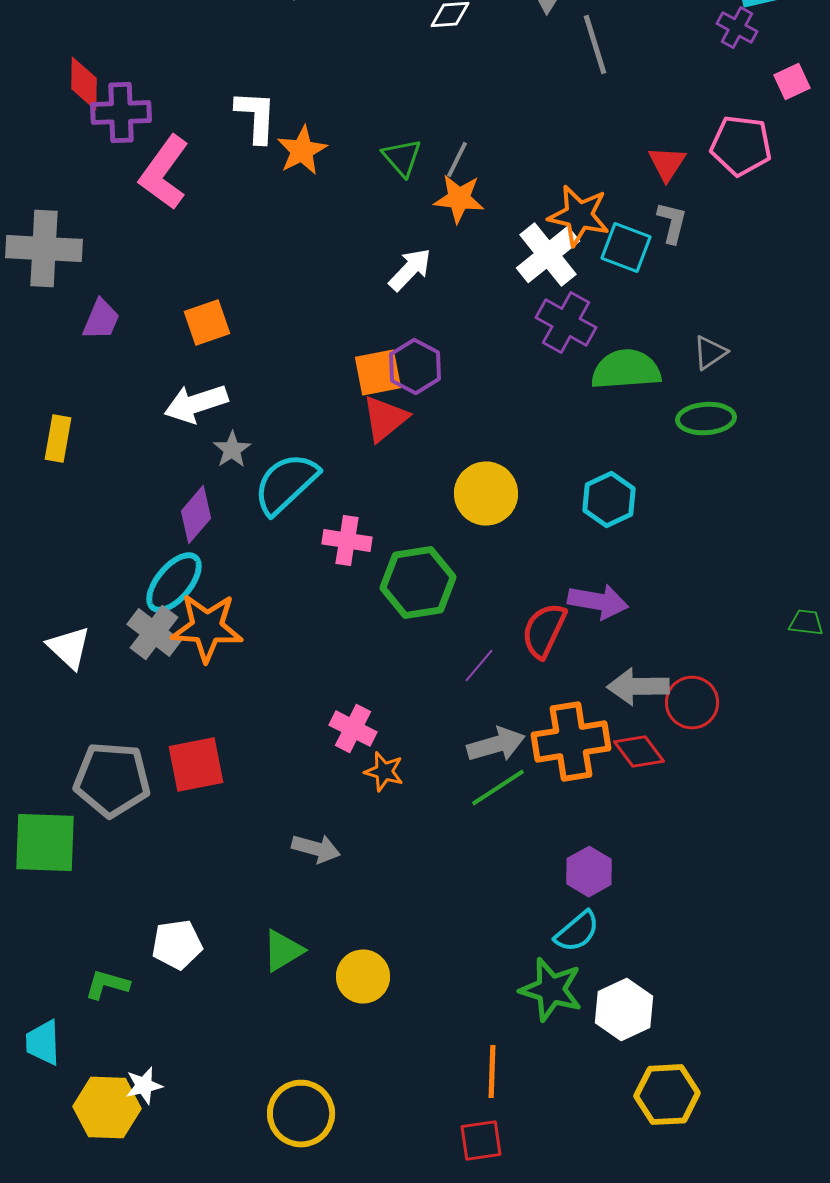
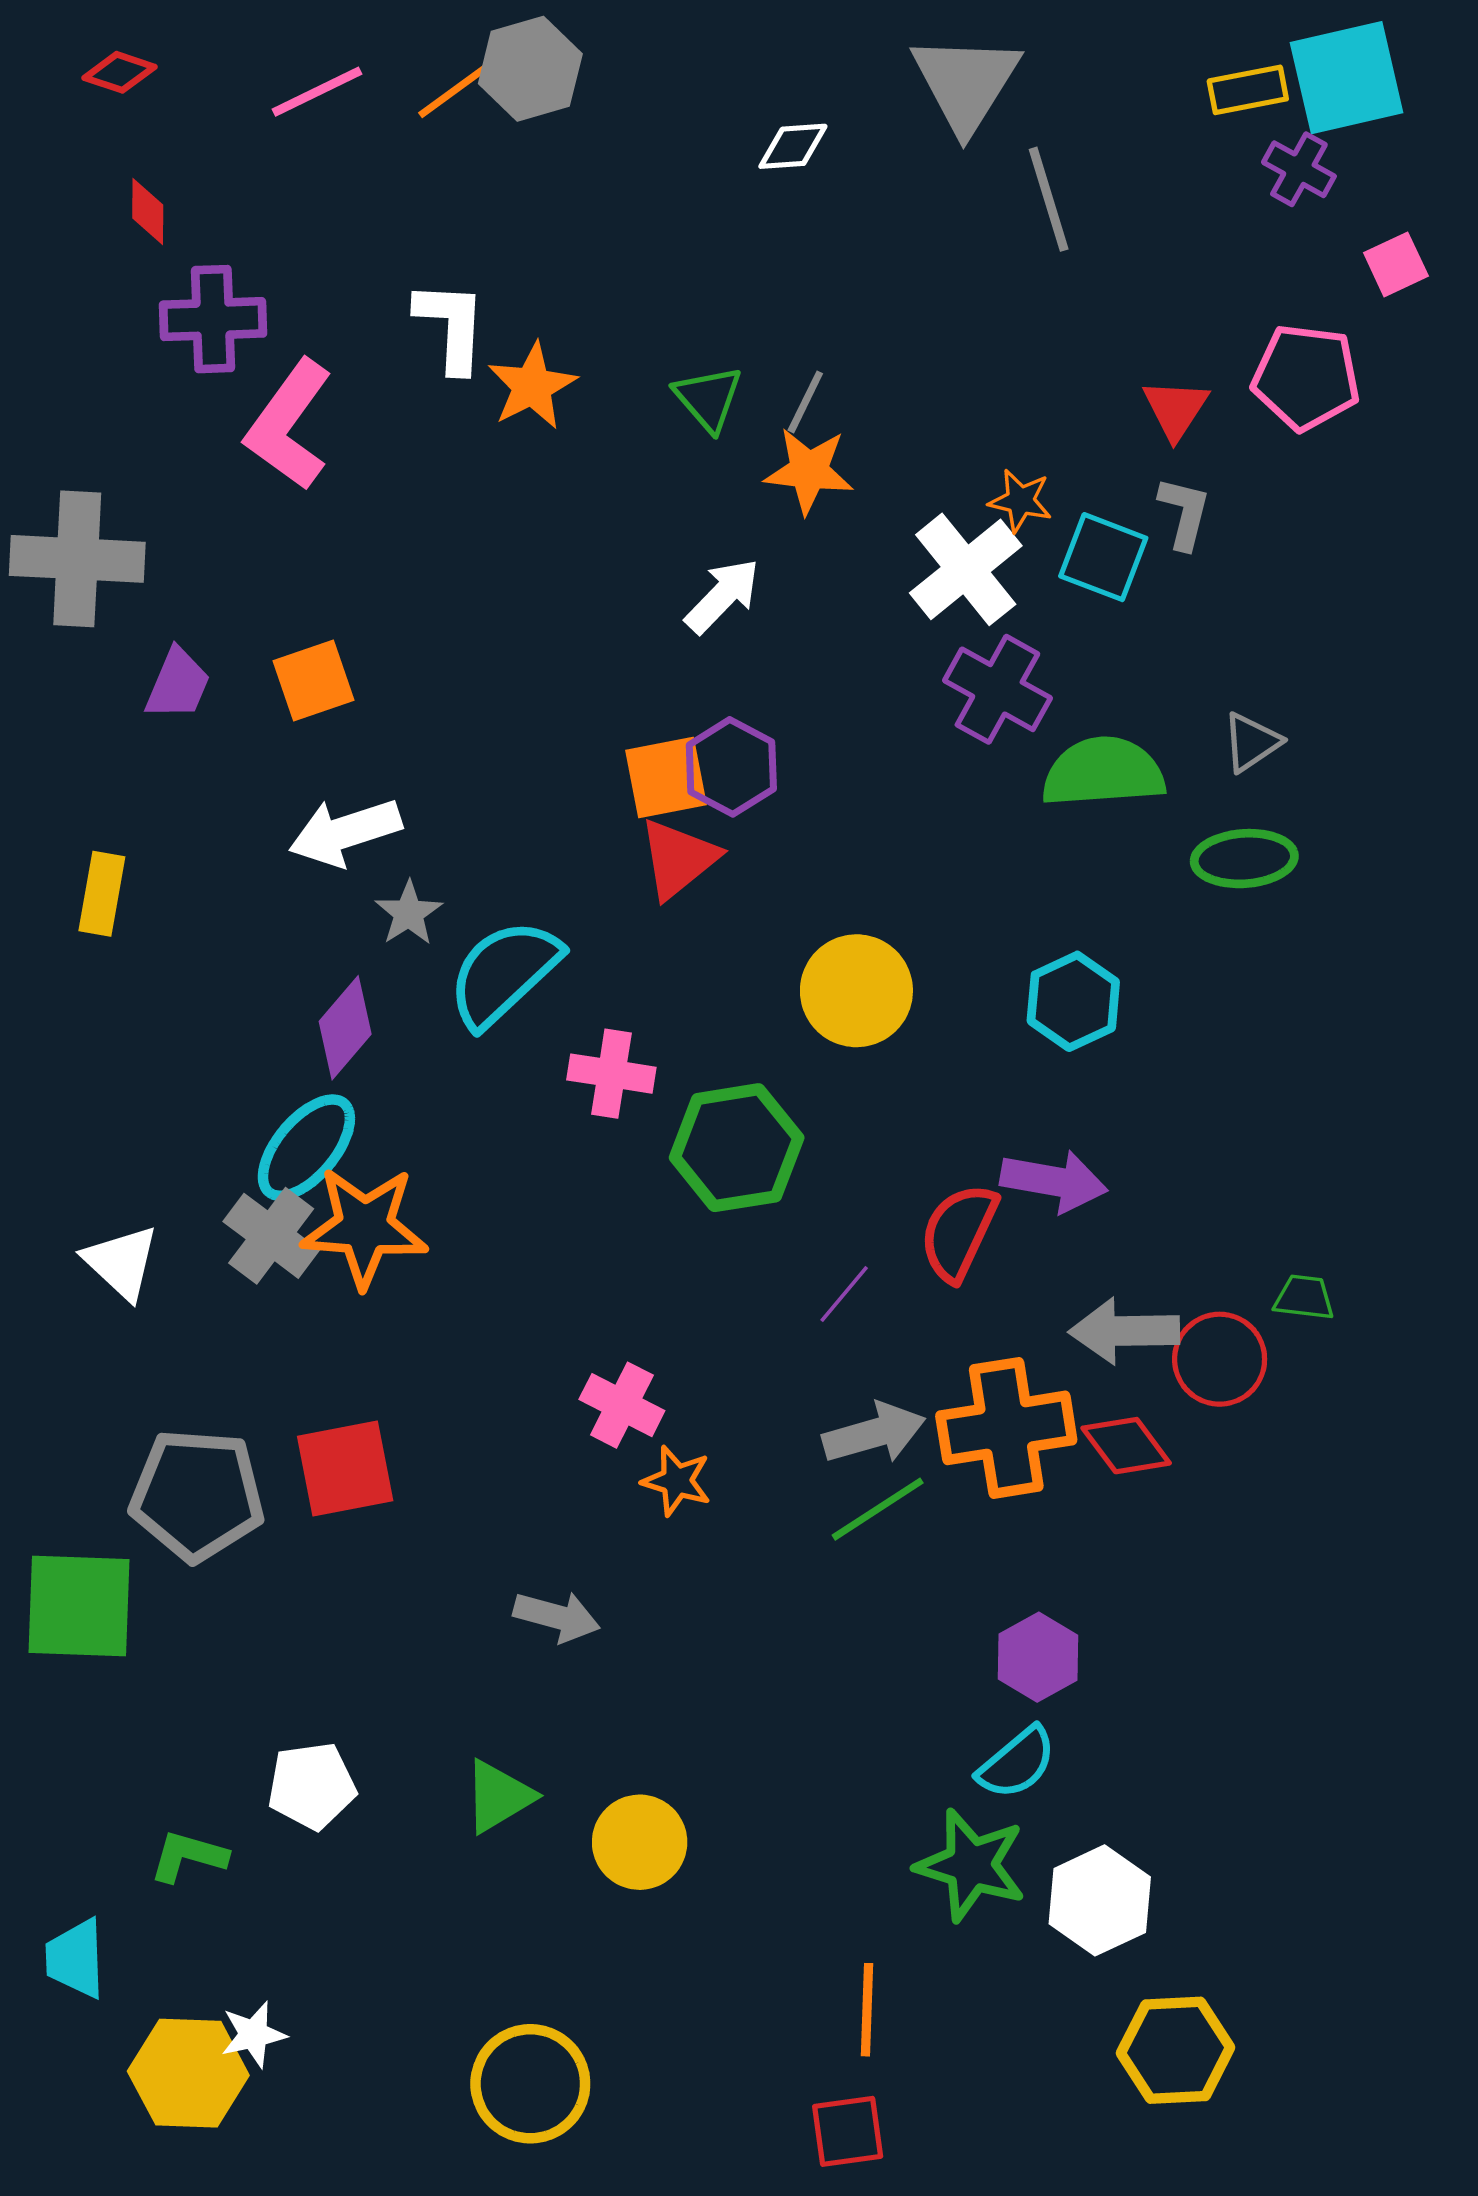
red diamond: (84, 84) -> (148, 212), moved, size x0.7
orange star: (579, 216) -> (1020, 501), size x0.6
orange square: (207, 323) -> (313, 680), moved
green trapezoid: (806, 623) -> (1304, 1297), moved

